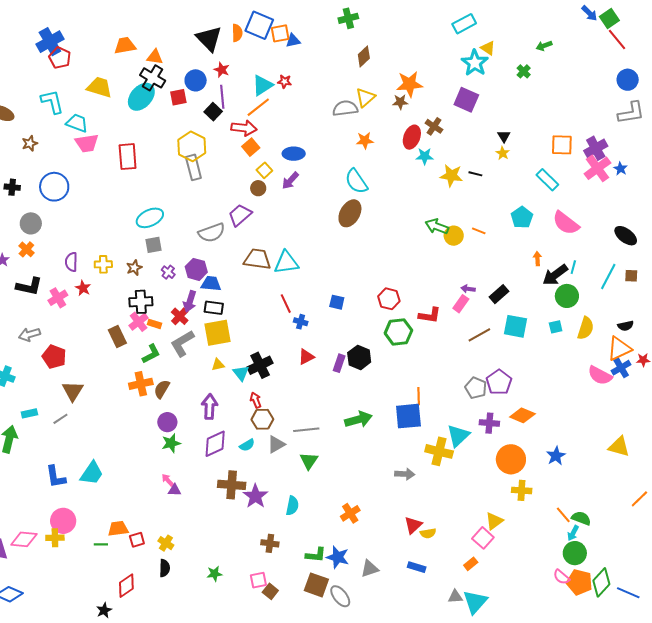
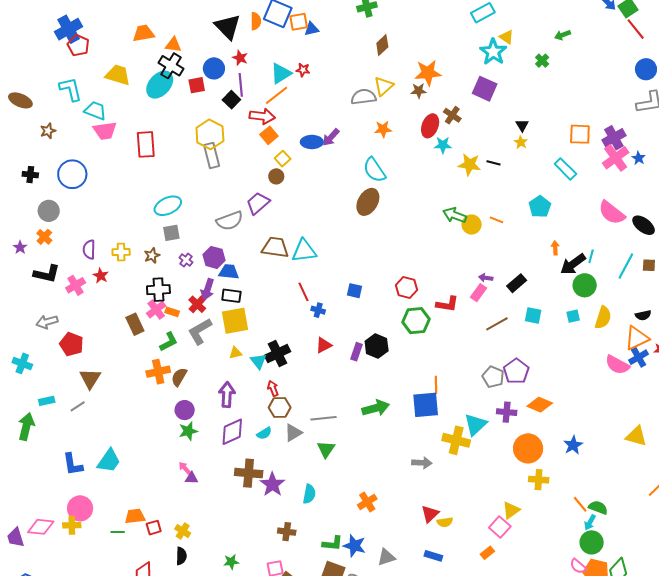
purple arrow: (290, 181) -> (331, 137), moved
pink semicircle: (566, 223) -> (612, 213), moved
cyan square: (516, 326) -> (533, 315), size x0.7

